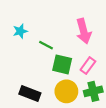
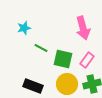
green line: (46, 45) -> (41, 48), moved

